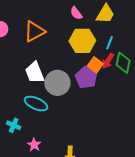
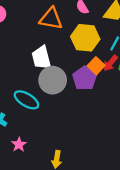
orange triangle: (34, 31) -> (51, 19), moved, turned 30
white trapezoid: (35, 73) -> (42, 58), moved

